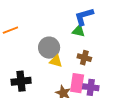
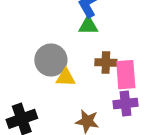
pink rectangle: (77, 83) -> (126, 75), moved

